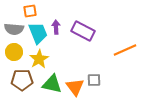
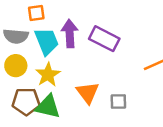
purple arrow: (56, 27) -> (70, 34), size x1.5
green triangle: (52, 84) -> (48, 107), moved
orange triangle: (75, 87) -> (88, 93), moved

